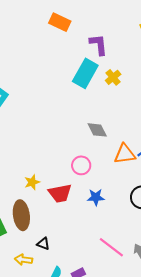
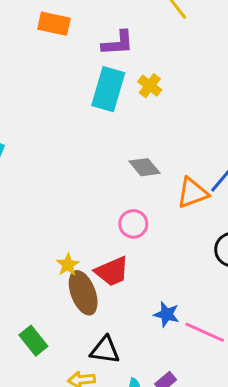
purple L-shape: (99, 45) -> (118, 43), turned 105
blue star: (96, 197) -> (167, 314), moved, turned 30
brown ellipse: (21, 215) -> (83, 293), moved
black triangle: (43, 244) -> (105, 350), size x1.5

